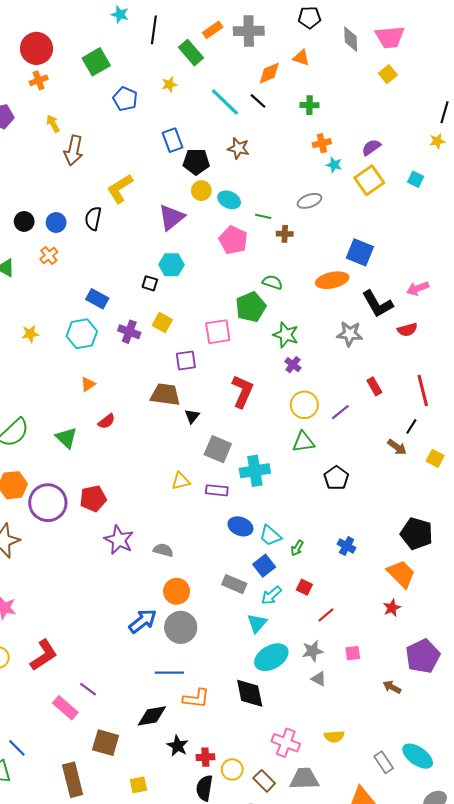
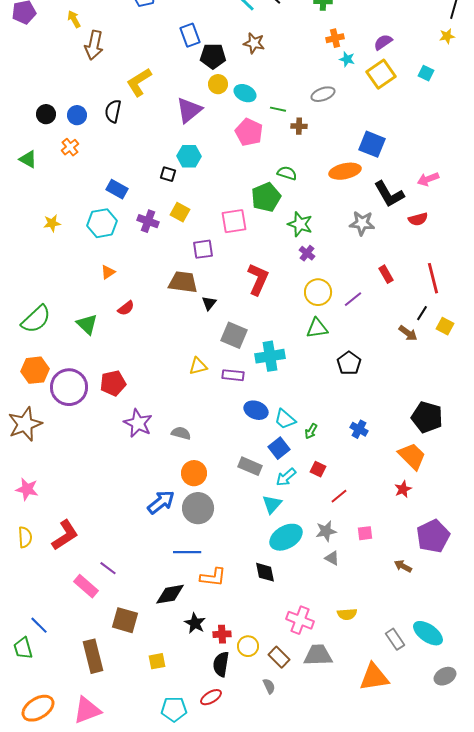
yellow square: (435, 458) -> (445, 326), moved
black diamond: (250, 693) -> (265, 572), size x0.7

